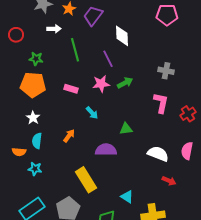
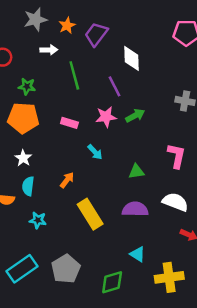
pink L-shape: (161, 103) -> (177, 156), moved
purple semicircle: (106, 150) -> (135, 209), moved
cyan star: (35, 169) -> (38, 220), moved
yellow rectangle: (86, 180) -> (90, 214), moved

